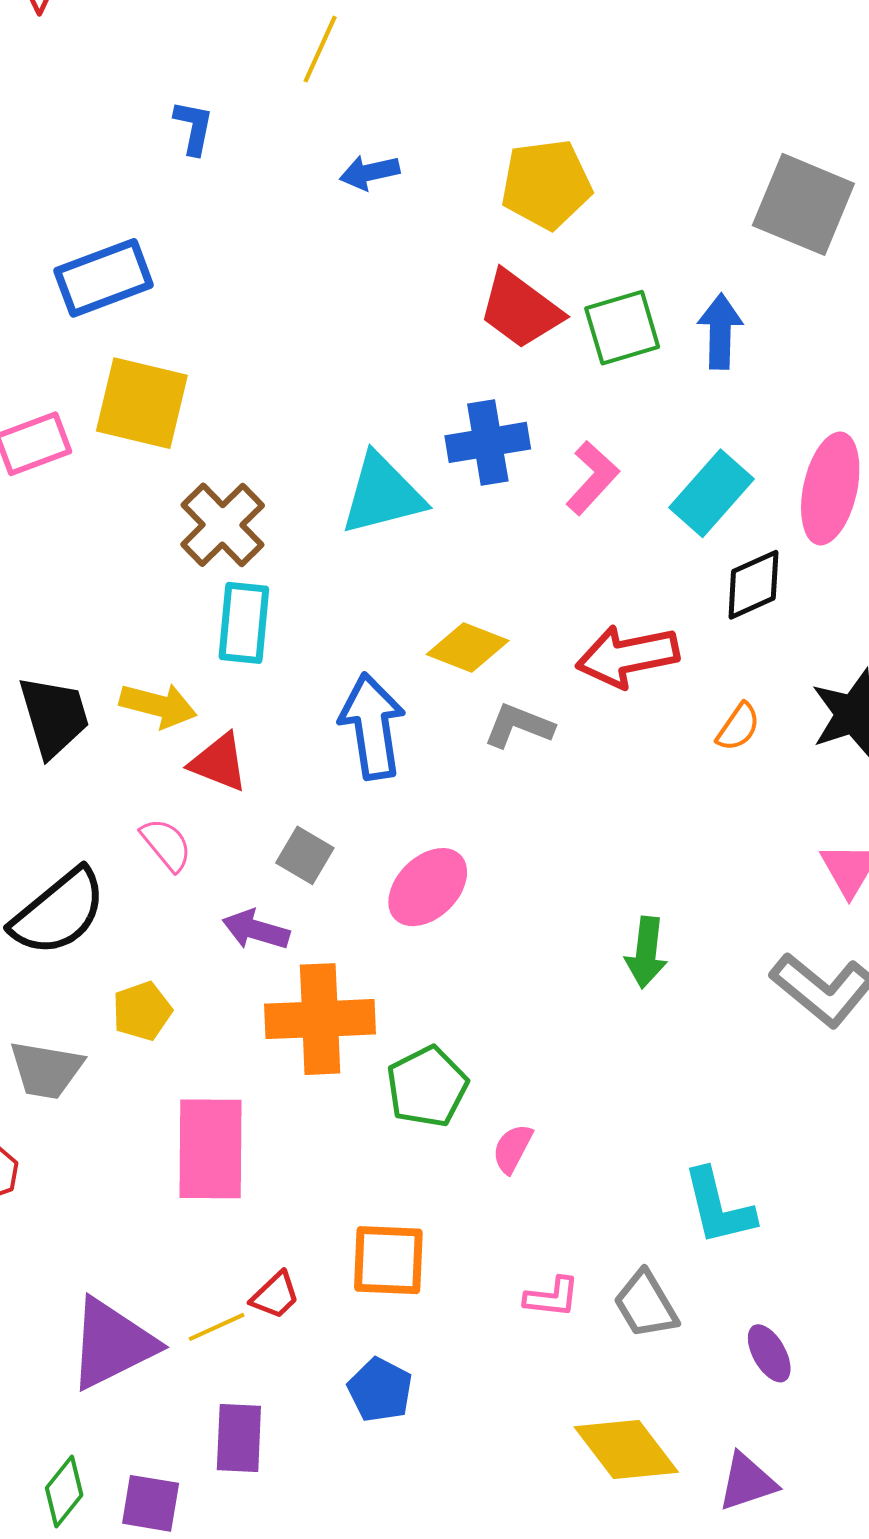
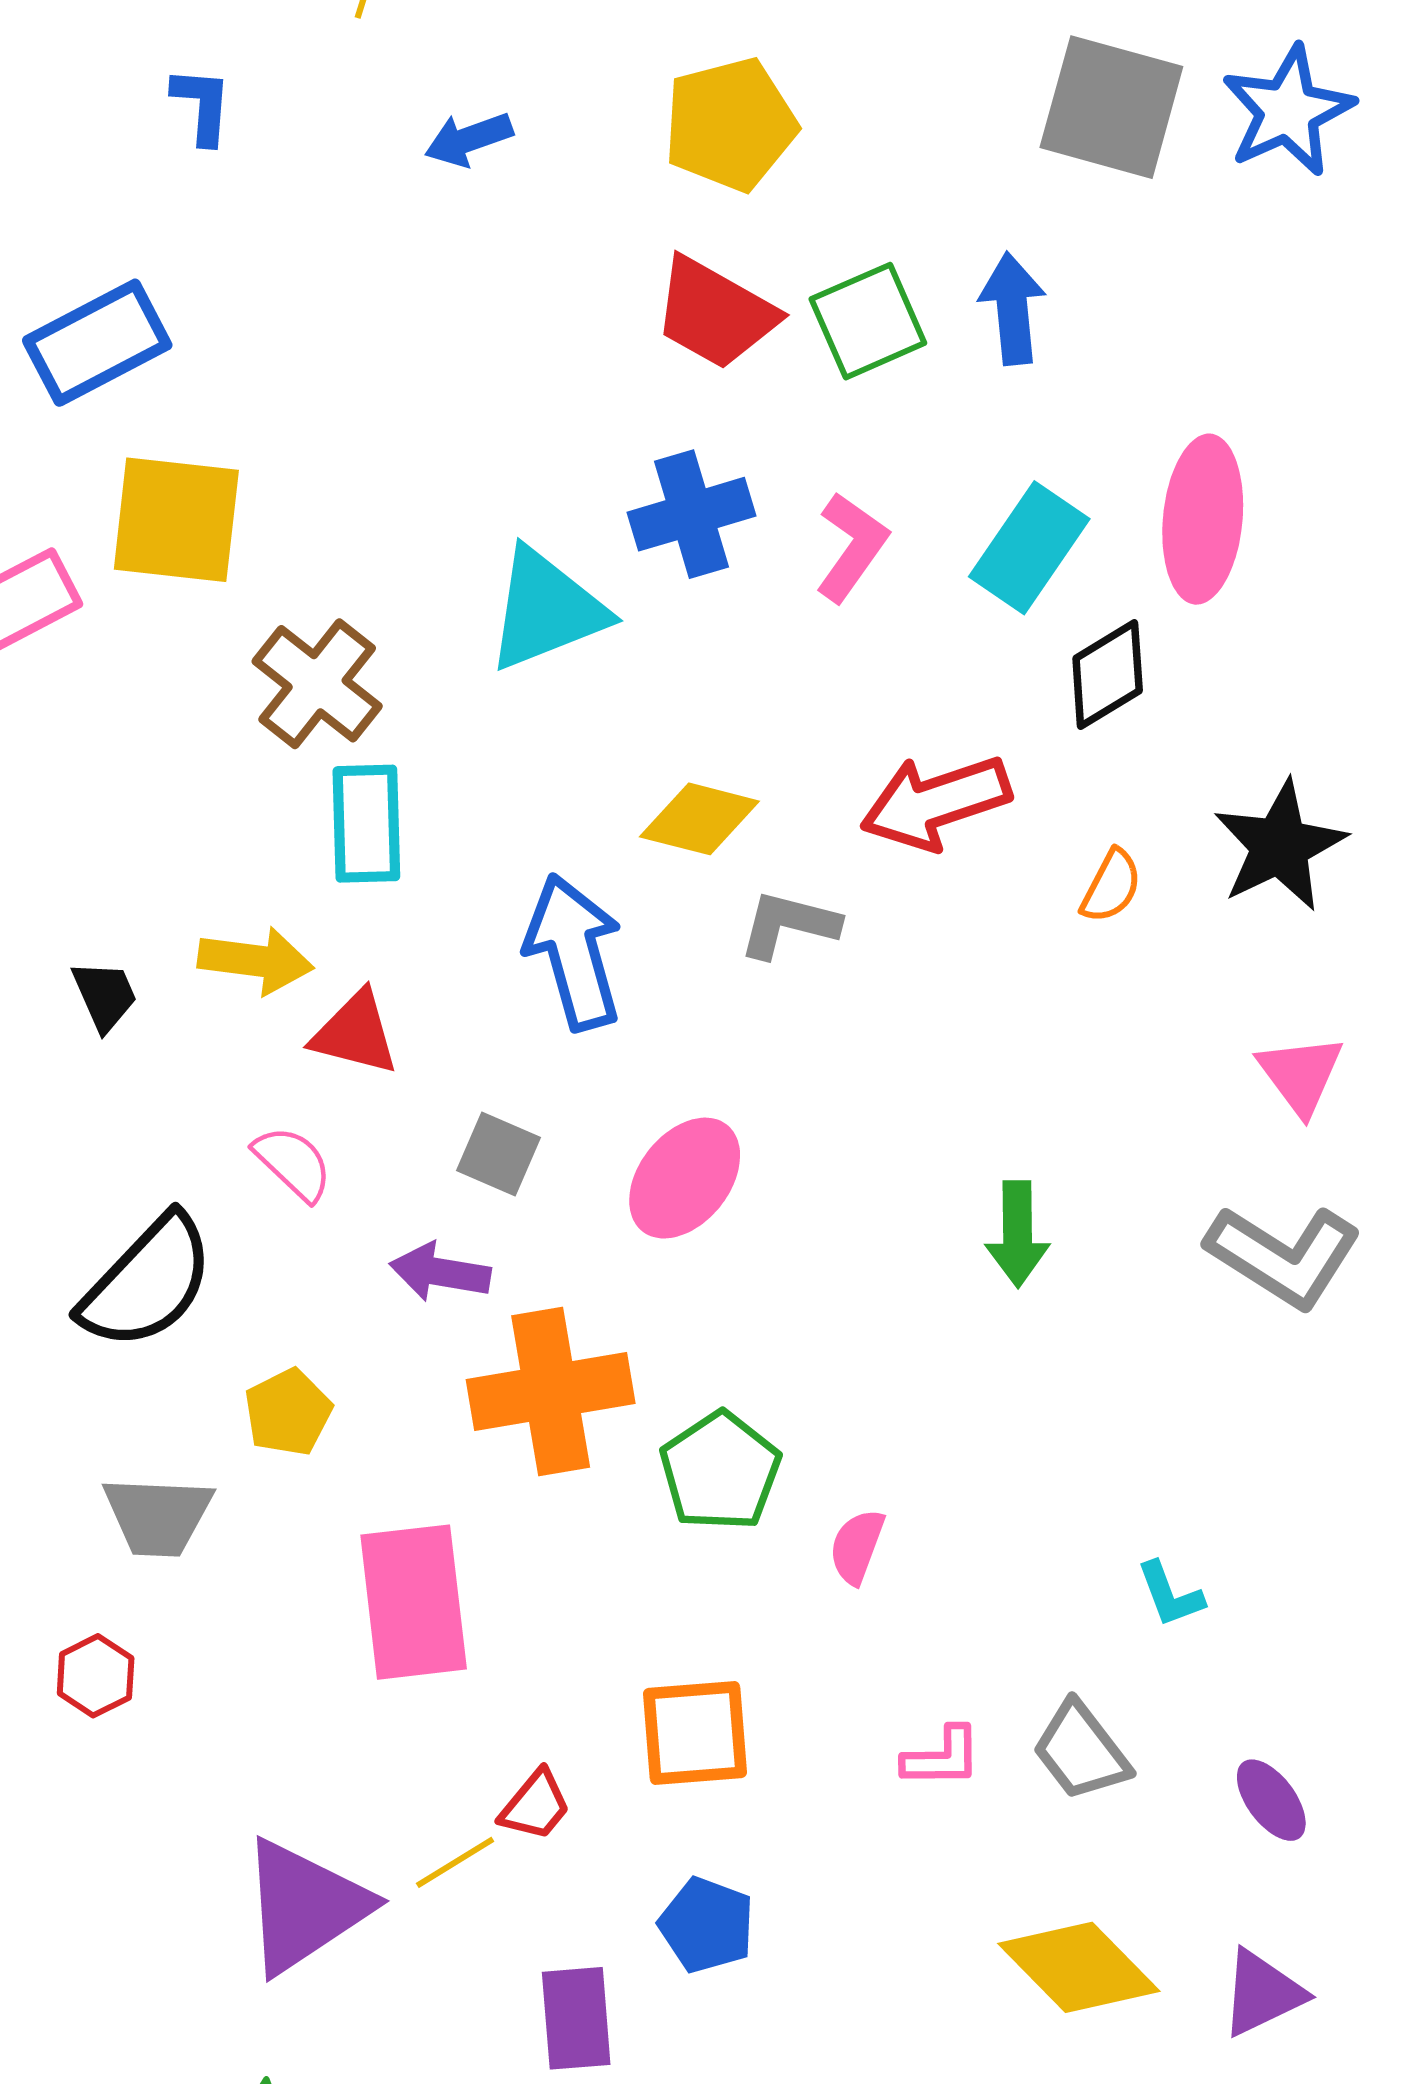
black trapezoid: (54, 716) -> (105, 996), size x0.6
cyan L-shape: (719, 1207) -> (1170, 1594), size x0.6
purple rectangle: (239, 1438) -> (576, 2018), moved

